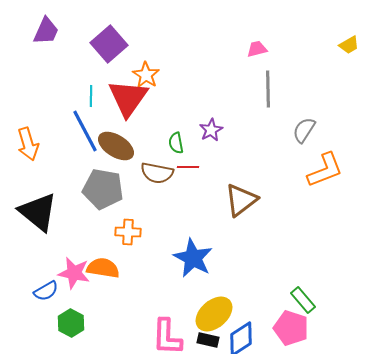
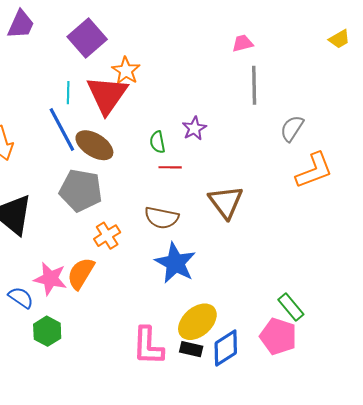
brown semicircle: (157, 173) -> (162, 218), moved
brown triangle: (241, 200) -> (226, 202), turned -30
orange cross: (128, 232) -> (107, 236), turned -35
orange semicircle: (103, 268) -> (81, 273), turned -68
blue semicircle: (46, 291) -> (21, 298), turned -115

